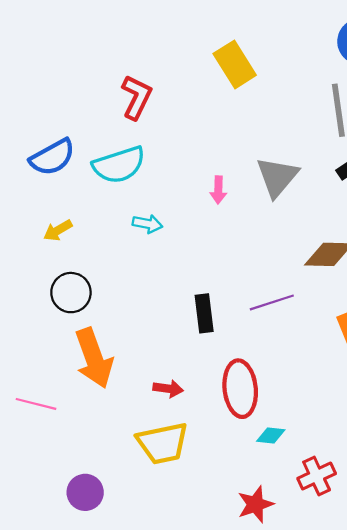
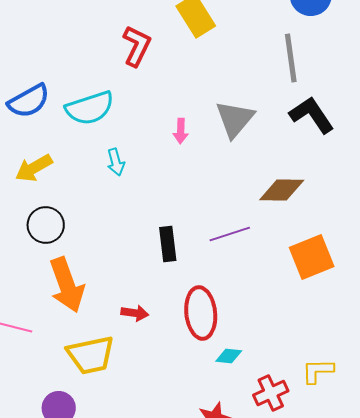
red L-shape: (136, 97) -> (137, 46), moved
cyan arrow: (147, 224) -> (116, 162), turned 64
yellow arrow: (58, 230) -> (34, 168), size x1.4
yellow trapezoid: (163, 443) -> (91, 355), moved

